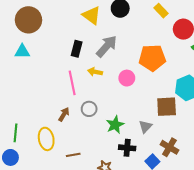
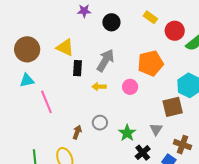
yellow triangle: (92, 15) -> (65, 47), moved
pink line: (72, 83) -> (46, 102), moved
black cross: (127, 148) -> (143, 153), turned -35

